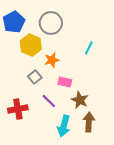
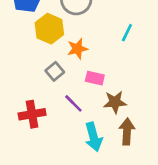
brown star: (80, 100) -> (115, 102), turned -30
cyan arrow: (64, 126) -> (94, 137), turned -30

